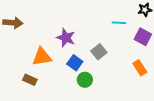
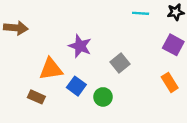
cyan line: (119, 23) -> (141, 13), moved
blue square: (75, 63) -> (76, 86), moved

